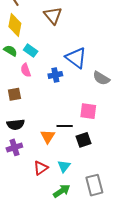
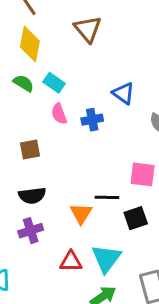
blue triangle: (76, 58) -> (123, 93), size x0.7
pink semicircle: (26, 70) -> (59, 114), moved
cyan triangle: (64, 166) -> (106, 258), size x1.5
red triangle: (41, 168) -> (71, 262), turned 35

